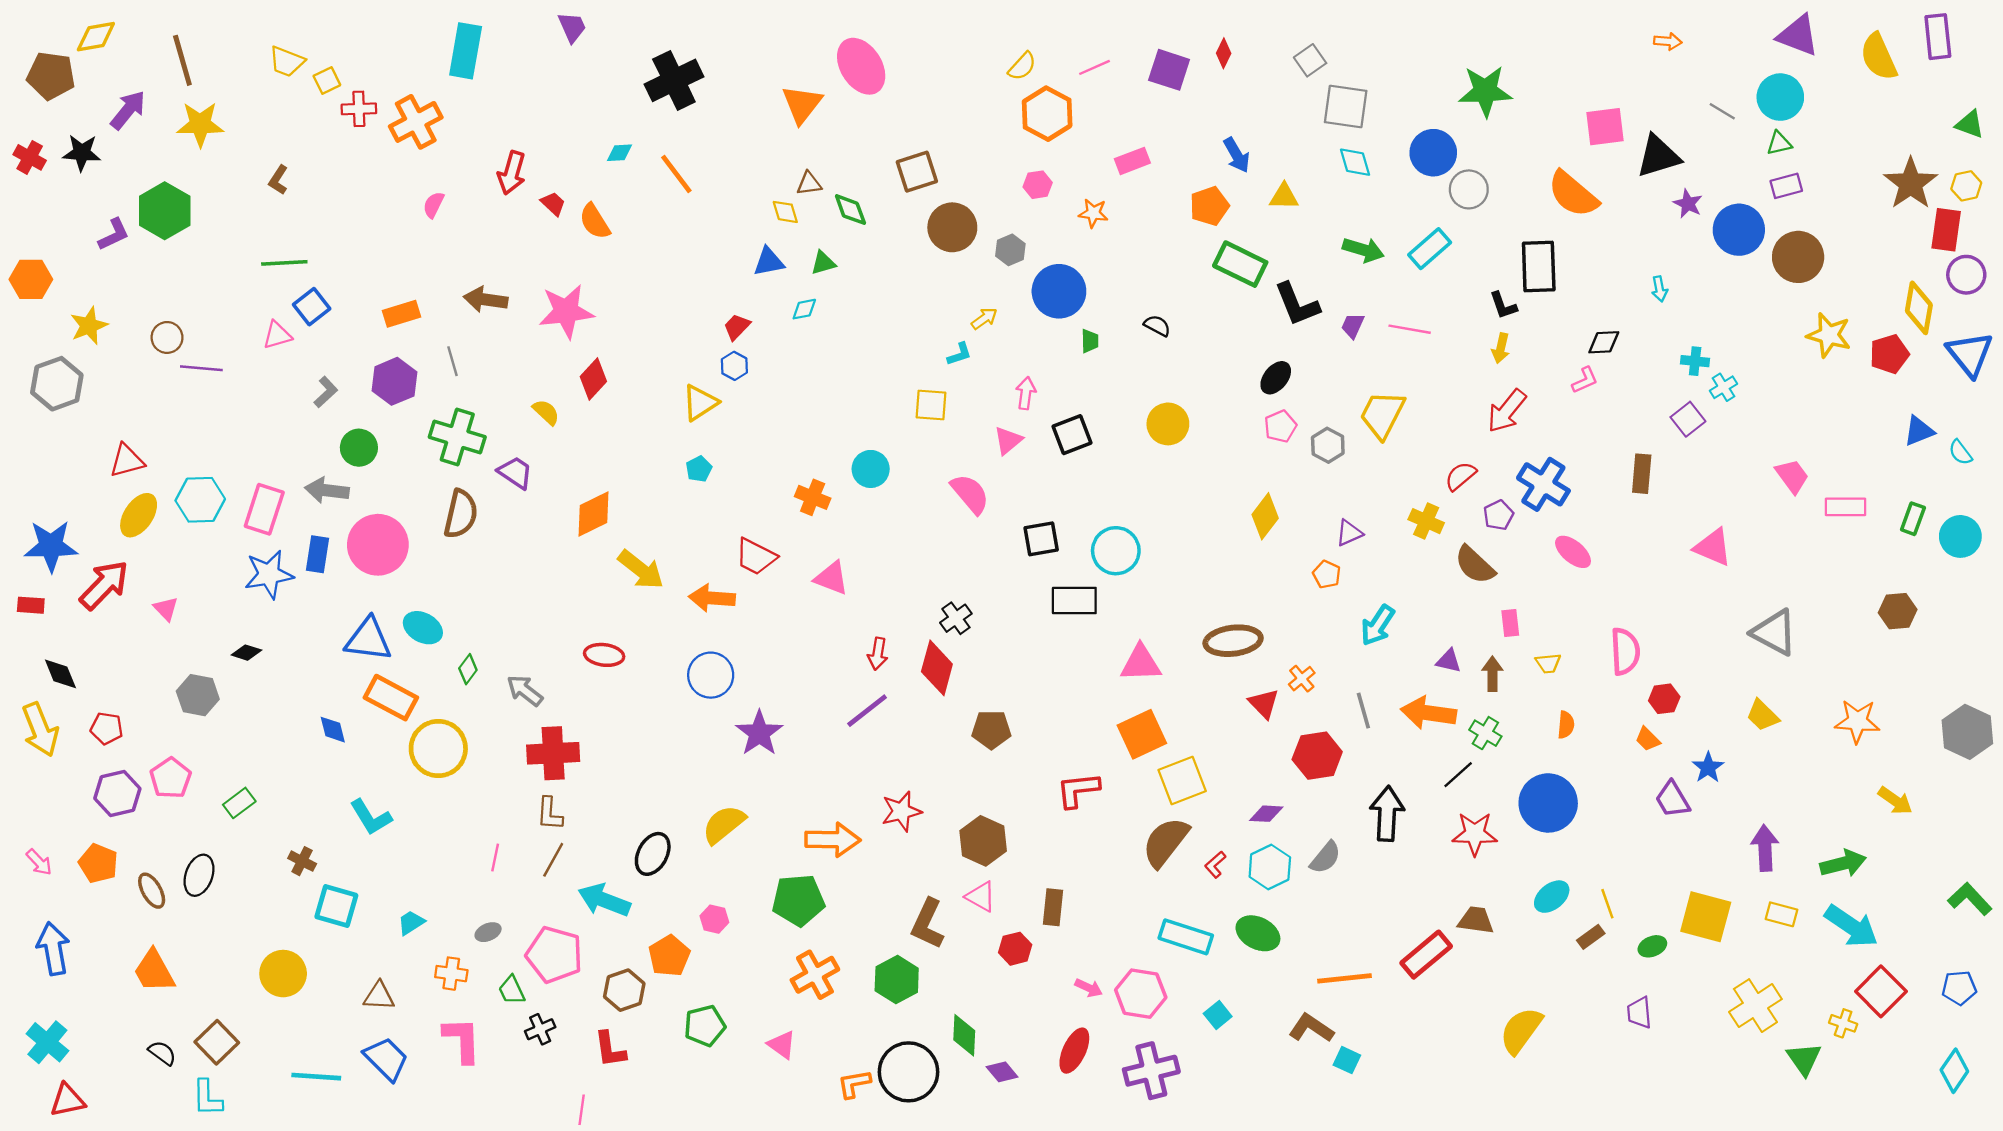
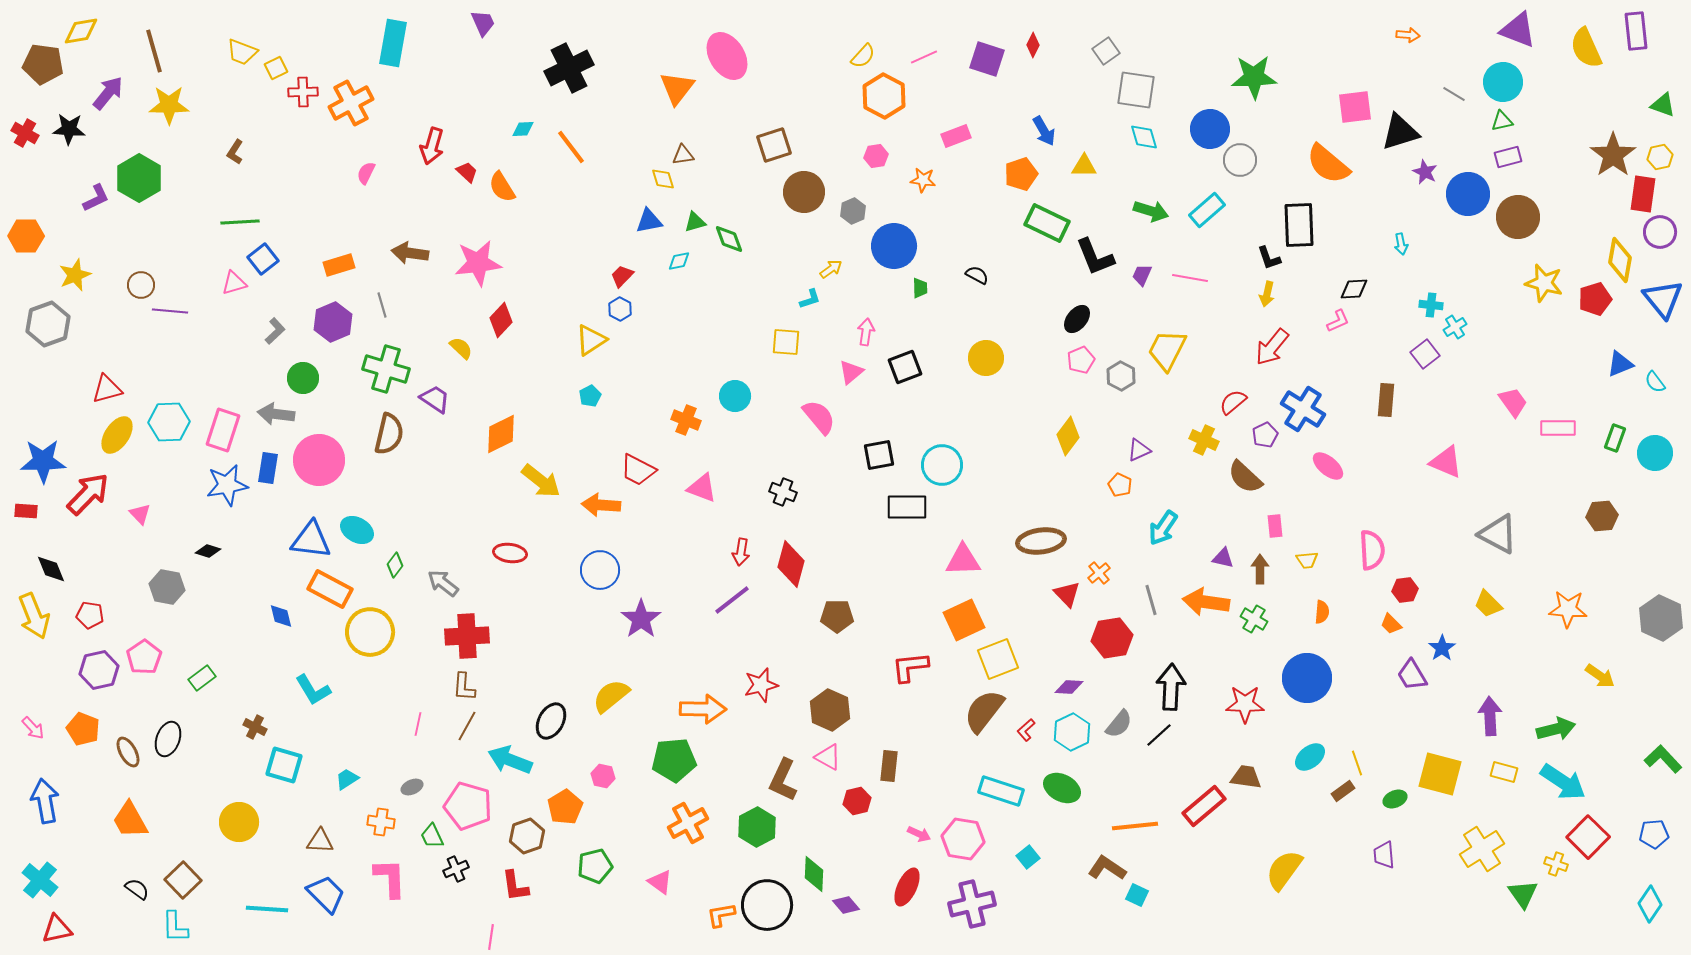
green diamond: (850, 210) -> (729, 239), moved
black cross: (956, 618) -> (783, 492), moved, turned -32
black line: (1458, 775) -> (1159, 735), moved

